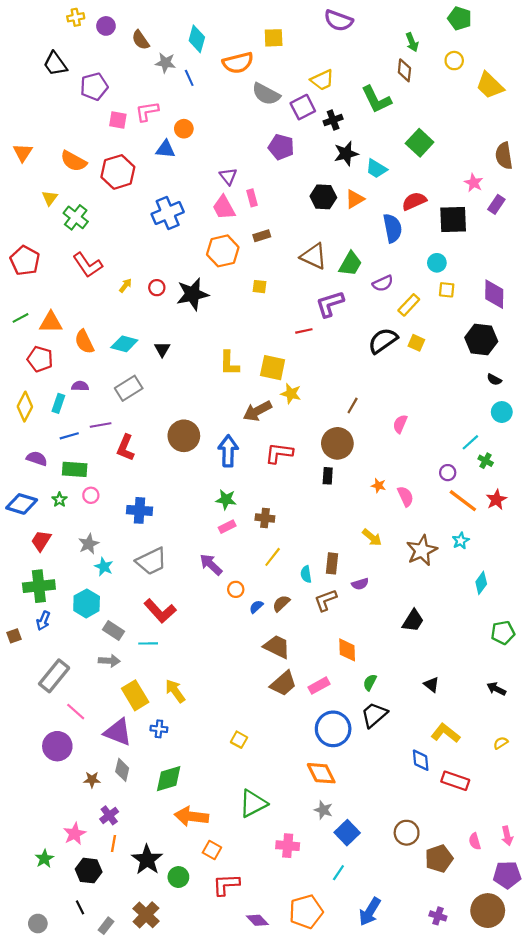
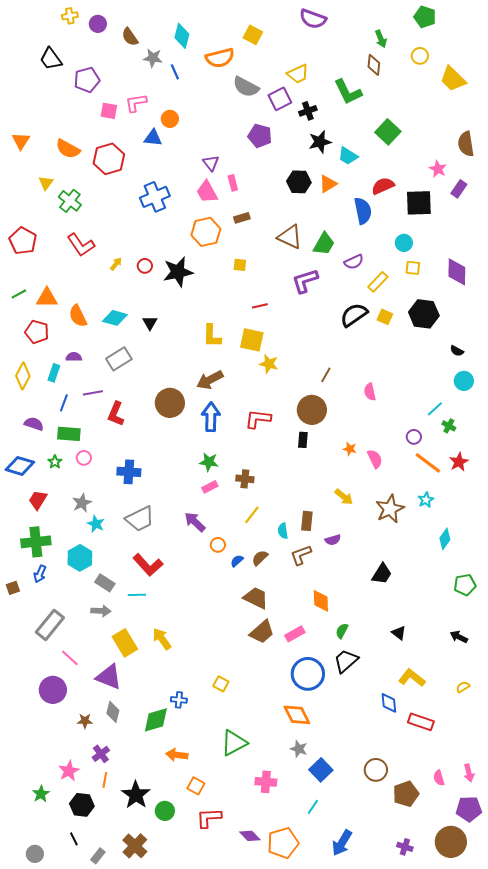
yellow square: (274, 38) -> (253, 35), turned 30
red line: (304, 331) -> (260, 306), moved
black hexagon: (481, 340) -> (424, 314), moved
brown arrow: (257, 411) -> (210, 380), moved
pink semicircle: (400, 424) -> (370, 392), turned -36
blue line: (69, 436) -> (64, 403), turned -54
blue cross: (159, 729) -> (179, 700), moved
orange arrow: (191, 816) -> (177, 755), size x0.7
purple diamond: (257, 920) -> (250, 836), moved

